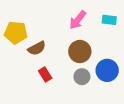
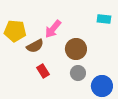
pink arrow: (78, 20) -> (53, 29), moved
blue circle: (107, 70) -> (102, 86), moved

